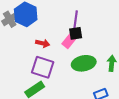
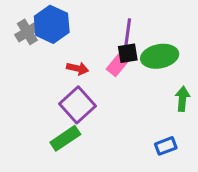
green ellipse: (84, 63) -> (160, 56), moved
purple square: (43, 67) -> (78, 105), turned 30

